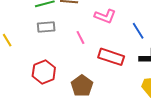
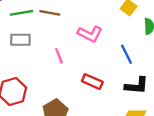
red rectangle: (111, 57) -> (92, 82), size x0.7

